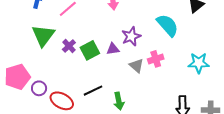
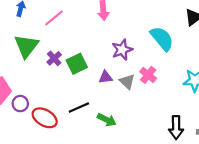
purple triangle: (113, 49) -> (106, 77), moved
pink cross: (156, 59) -> (148, 75), turned -35
green arrow: (119, 101) -> (107, 120), turned -54

